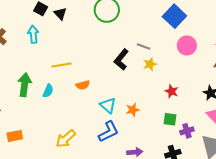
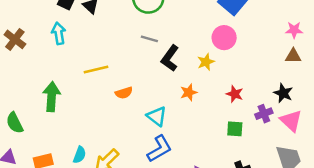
pink circle: (187, 45) -> (224, 38), moved
gray line: (144, 47) -> (149, 39), moved
cyan semicircle: (48, 91) -> (80, 155), moved
orange star: (133, 110) -> (189, 92), moved
purple cross: (187, 131) -> (264, 114), moved

